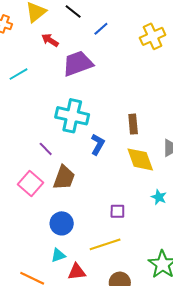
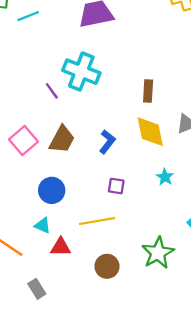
blue L-shape: (98, 144) -> (107, 142), moved
purple line: (46, 149) -> (52, 91), moved
cyan triangle: (58, 255) -> (43, 225), turned 35

